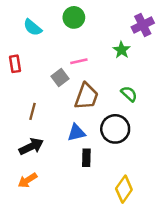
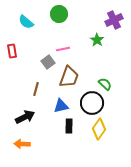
green semicircle: (129, 94) -> (105, 84), moved
brown line: (33, 111) -> (36, 89), moved
orange arrow: (27, 180) -> (22, 144), turned 35
yellow diamond: (124, 189) -> (99, 129), moved

